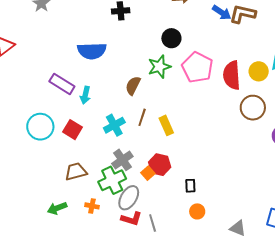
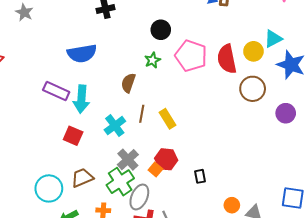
green star: (159, 67) -> (152, 60), size x0.7
cyan arrow: (85, 95) -> (81, 99), size x1.5
cyan circle: (40, 127) -> (49, 188), moved
orange circle: (197, 211) -> (232, 205), moved

